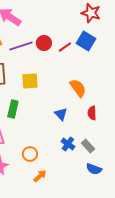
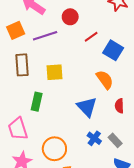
blue square: (86, 41) -> (113, 50), moved
red circle: (44, 43) -> (70, 17), moved
blue triangle: (61, 114) -> (87, 107), size x1.5
orange circle: (30, 154) -> (54, 149), size x1.5

